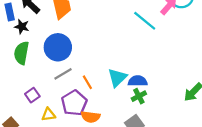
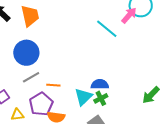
cyan triangle: (117, 78) -> (83, 97), moved
orange line: (87, 82) -> (53, 85), turned -56

